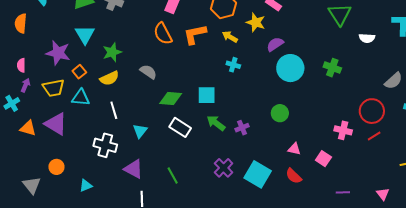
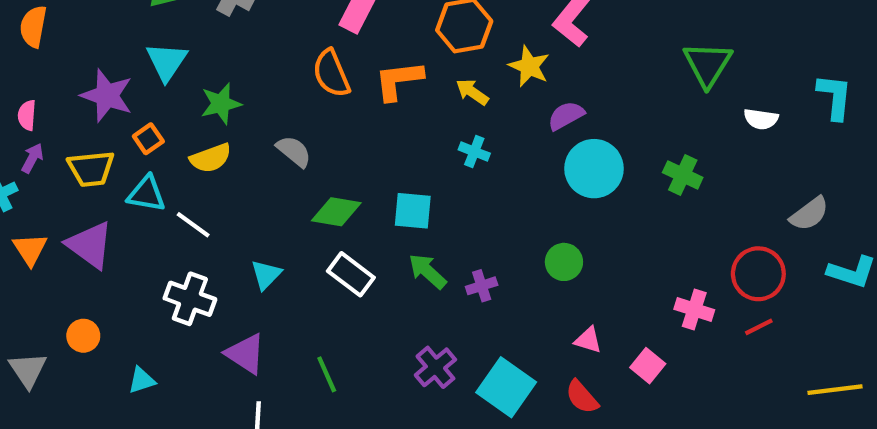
white line: (114, 110) -> (193, 225), moved, turned -42
orange triangle: (28, 128) -> (30, 249), turned 36

